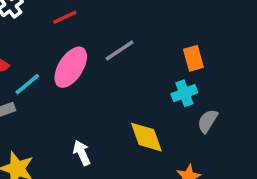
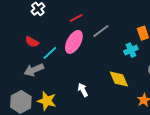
red line: (65, 17) -> (76, 18), moved
cyan cross: (184, 93) -> (131, 50), moved

